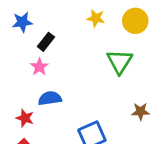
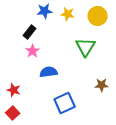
blue star: (22, 22) -> (45, 11), moved
pink star: (39, 67) -> (33, 51), moved
blue semicircle: (50, 98) -> (49, 72), moved

